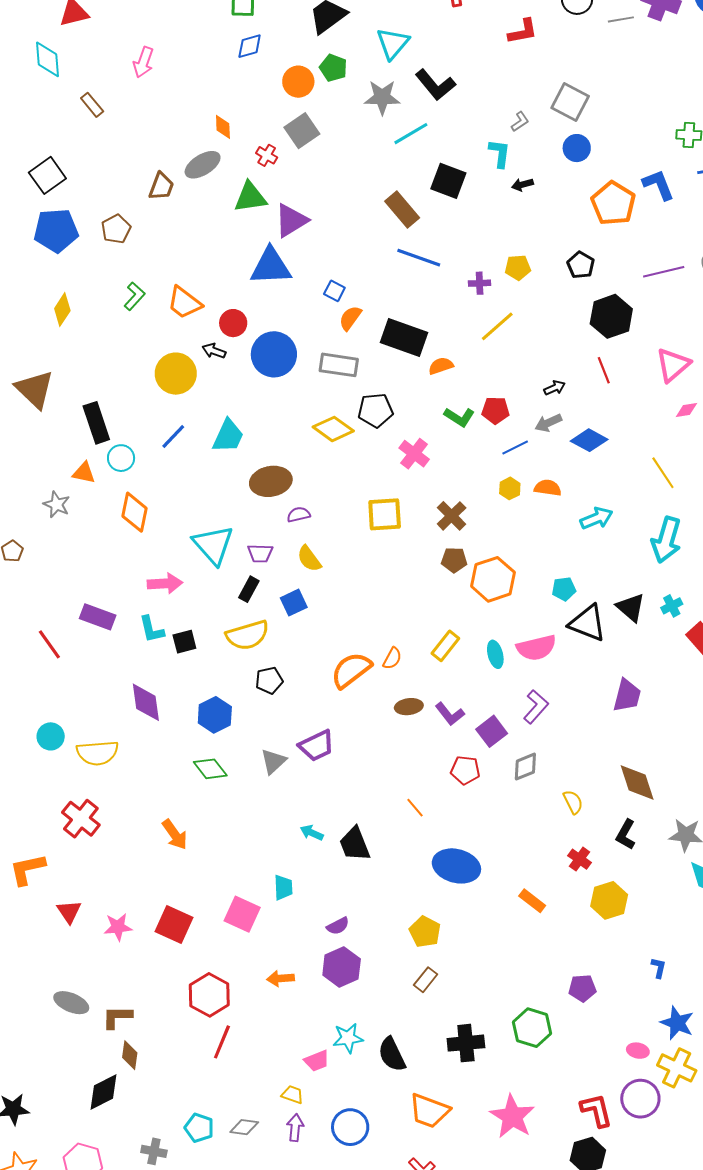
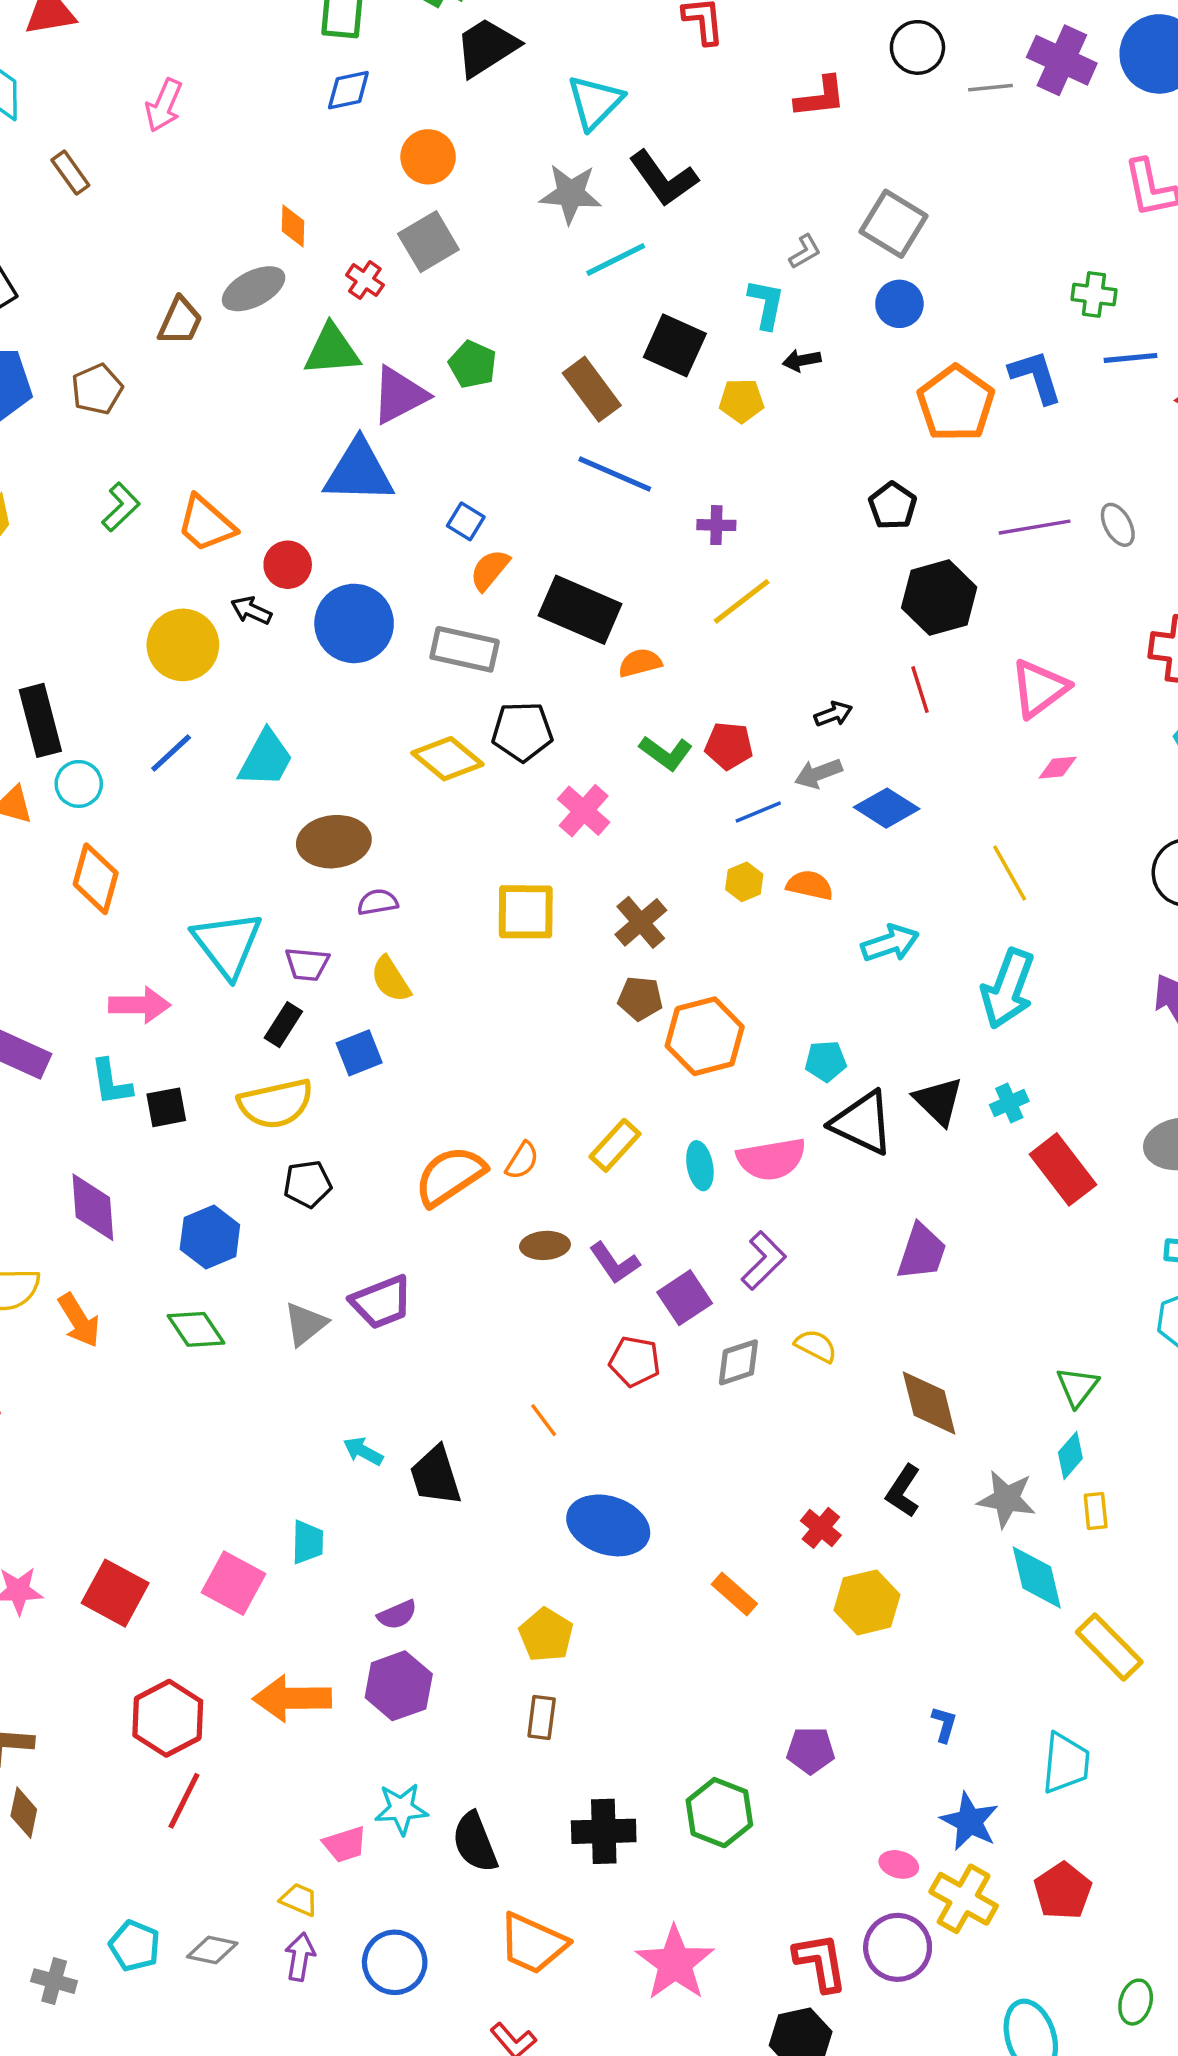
green pentagon: (333, 68) -> (473, 364), moved
yellow pentagon: (518, 268) -> (741, 401), moved
yellow semicircle: (573, 802) -> (816, 1346), moved, turned -40
orange arrow: (175, 835) -> (79, 1320), moved
orange arrow: (280, 978) -> (292, 1698), size x1.6
brown rectangle: (425, 980) -> (542, 1718), turned -35

